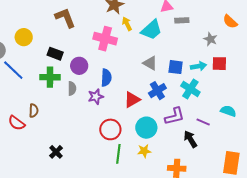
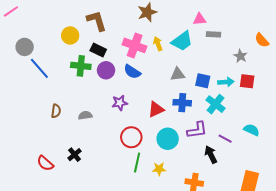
yellow arrow: (127, 24) -> (158, 44), moved
yellow circle: (24, 37) -> (70, 35), moved
black rectangle: (55, 54) -> (98, 50), moved
gray triangle: (150, 63) -> (178, 74), turned -42
green cross: (50, 77) -> (81, 66), moved
blue semicircle: (106, 78) -> (132, 72), moved, turned 114
gray semicircle: (72, 88) -> (85, 115), moved, turned -104
blue cross: (157, 91) -> (182, 103), turned 30
red semicircle: (17, 123) -> (45, 163), moved
yellow star: (144, 151) -> (159, 169), moved

